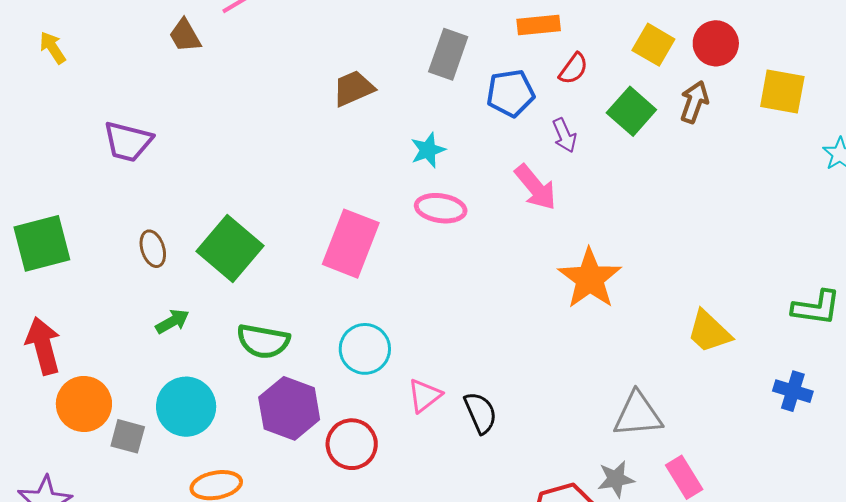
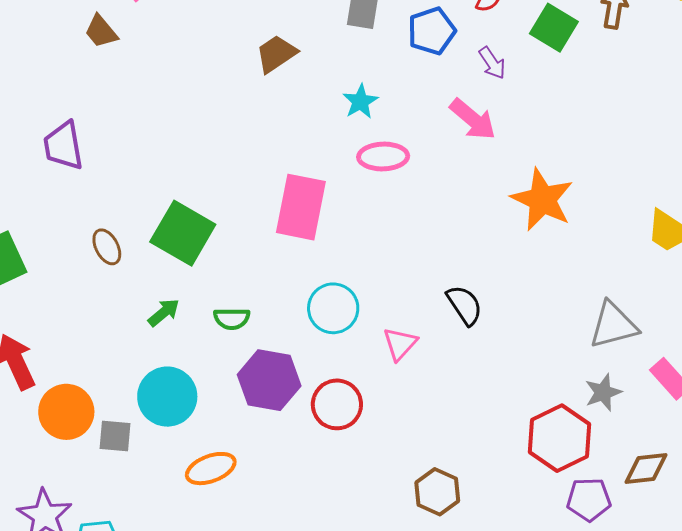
purple trapezoid: (128, 142) -> (63, 146), turned 76
green arrow: (172, 321) -> (164, 312), moved
green semicircle: (263, 341) -> (232, 319), size x0.7
black semicircle: (480, 413) -> (465, 305), moved

